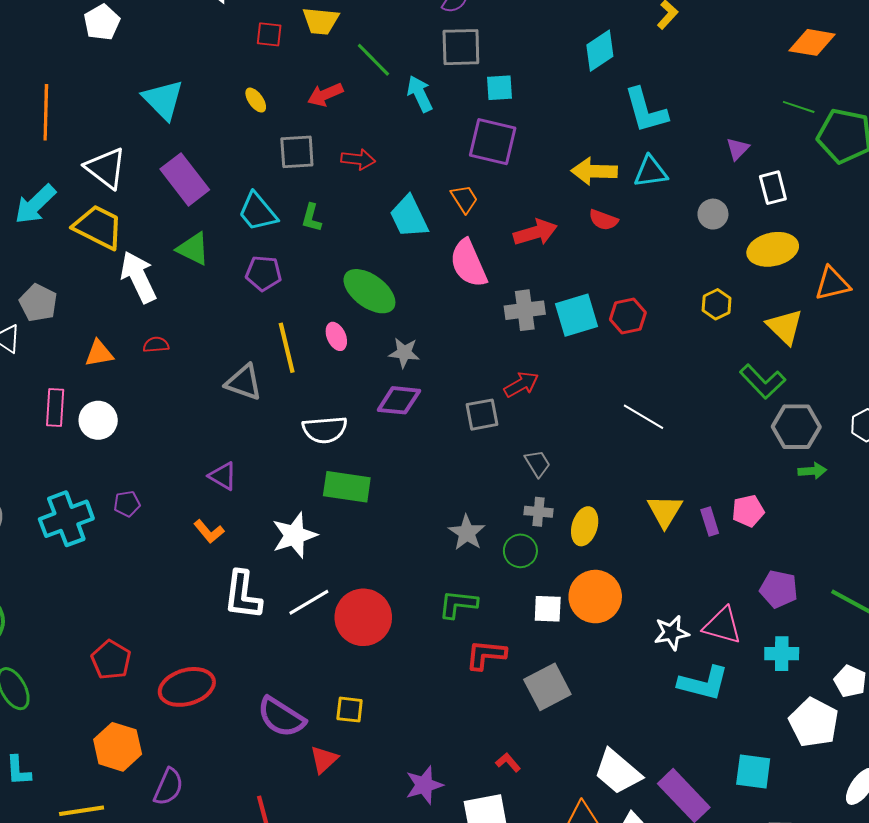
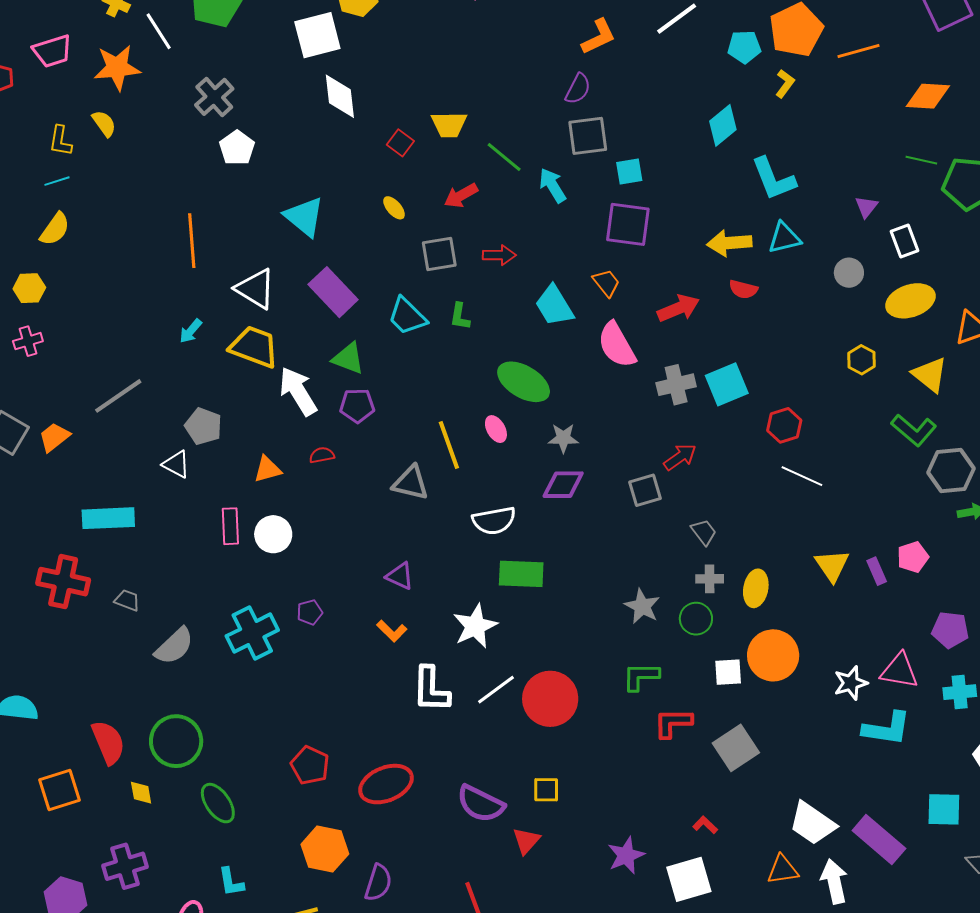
red square: (269, 34) -> (400, 143), turned 36
cyan arrow: (35, 204) -> (191, 331), size x0.6
purple pentagon: (264, 273) -> (357, 406), moved
red hexagon: (628, 316) -> (784, 425), moved

